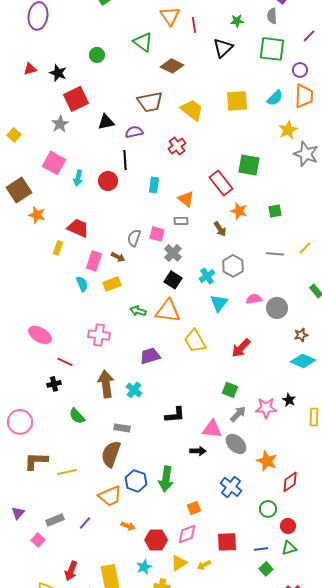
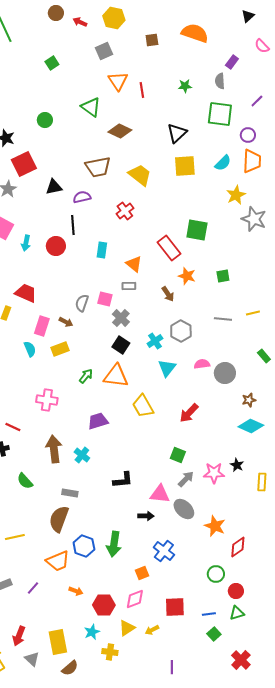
black triangle: (223, 48) -> (177, 133), moved
yellow line: (305, 248) -> (253, 313), turned 32
green arrow: (138, 311) -> (86, 376), turned 112
blue cross: (231, 487) -> (164, 551), moved

